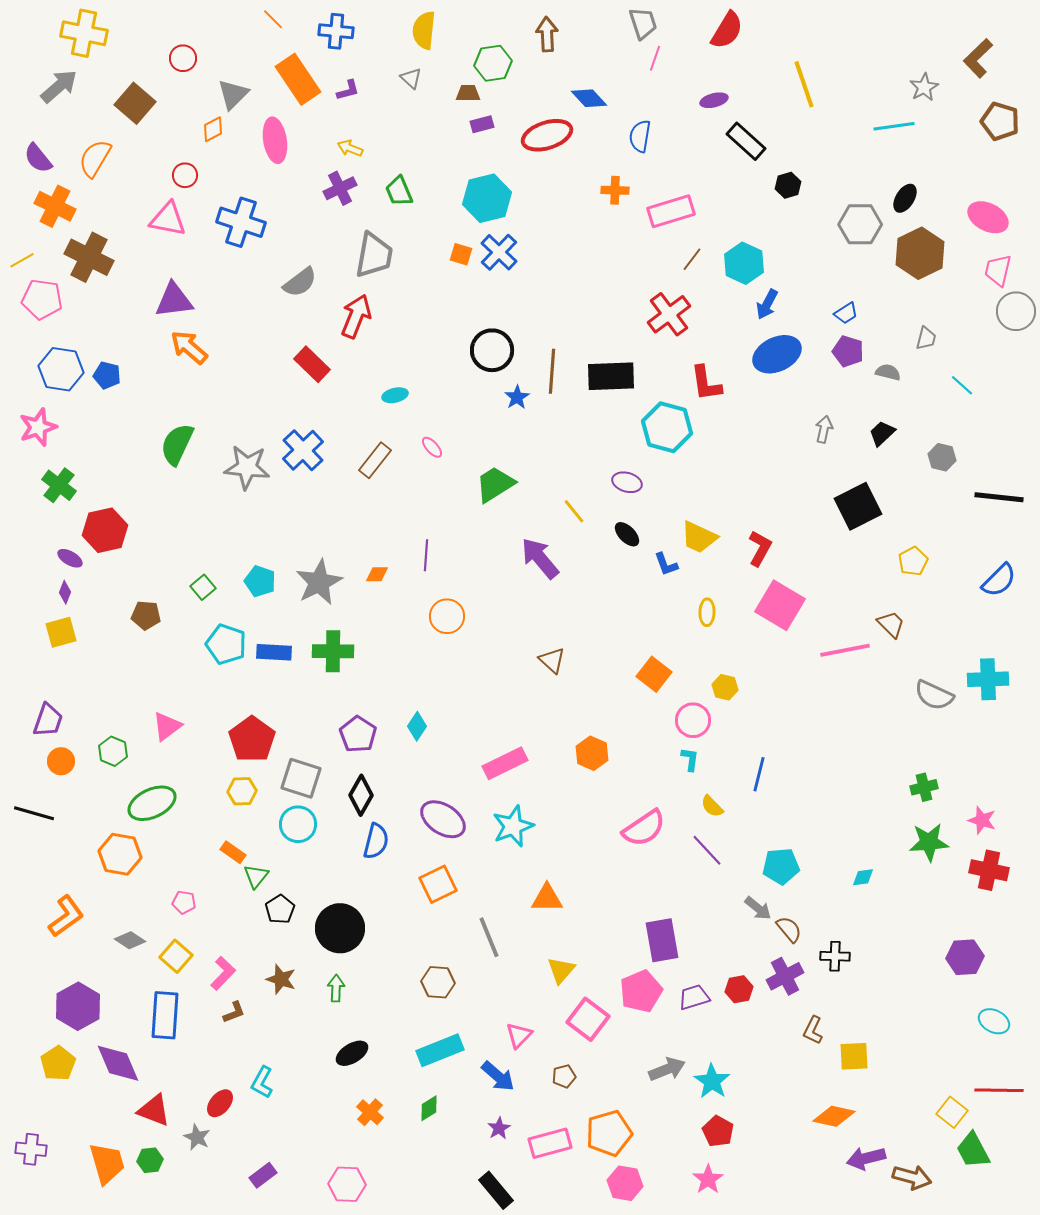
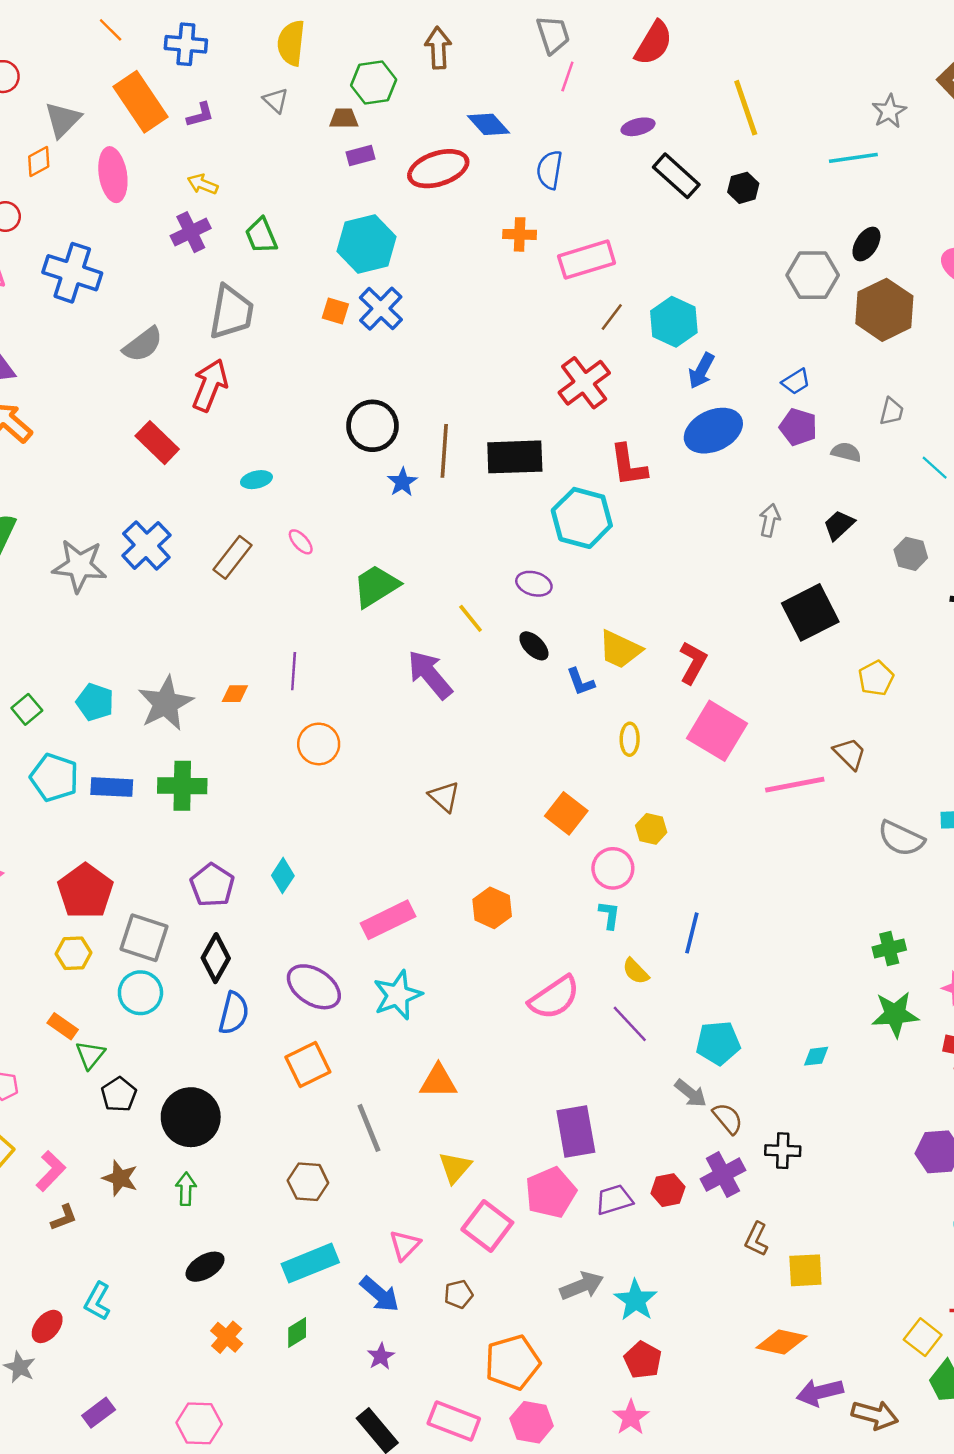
black hexagon: (788, 185) -> (743, 188), moved
pink rectangle: (550, 1143) -> (454, 1421), moved, turned 36

